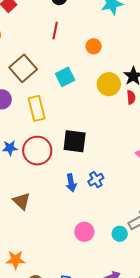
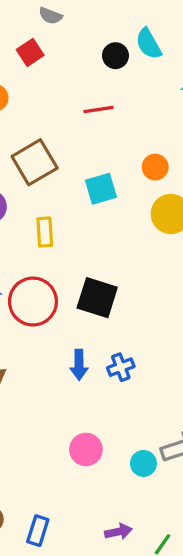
red line: (55, 31) -> (99, 110), turned 60
orange circle: (94, 46) -> (155, 167), moved
yellow rectangle: (37, 108) -> (45, 232), size x0.7

